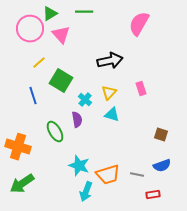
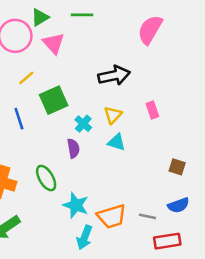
green square: (61, 81) -> (54, 100), turned 35
green ellipse: (55, 132) -> (46, 178), moved
red rectangle: (153, 195) -> (167, 241), size x1.5

